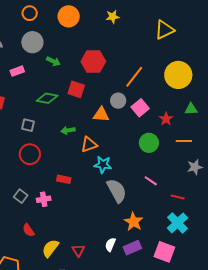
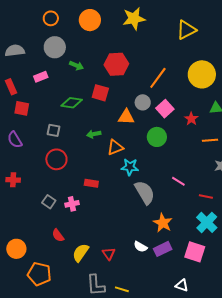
yellow star: (113, 17) -> (134, 19), size x1.6
green circle: (149, 143) -> (157, 137), moved
white semicircle: (110, 245) -> (140, 247), turned -80

